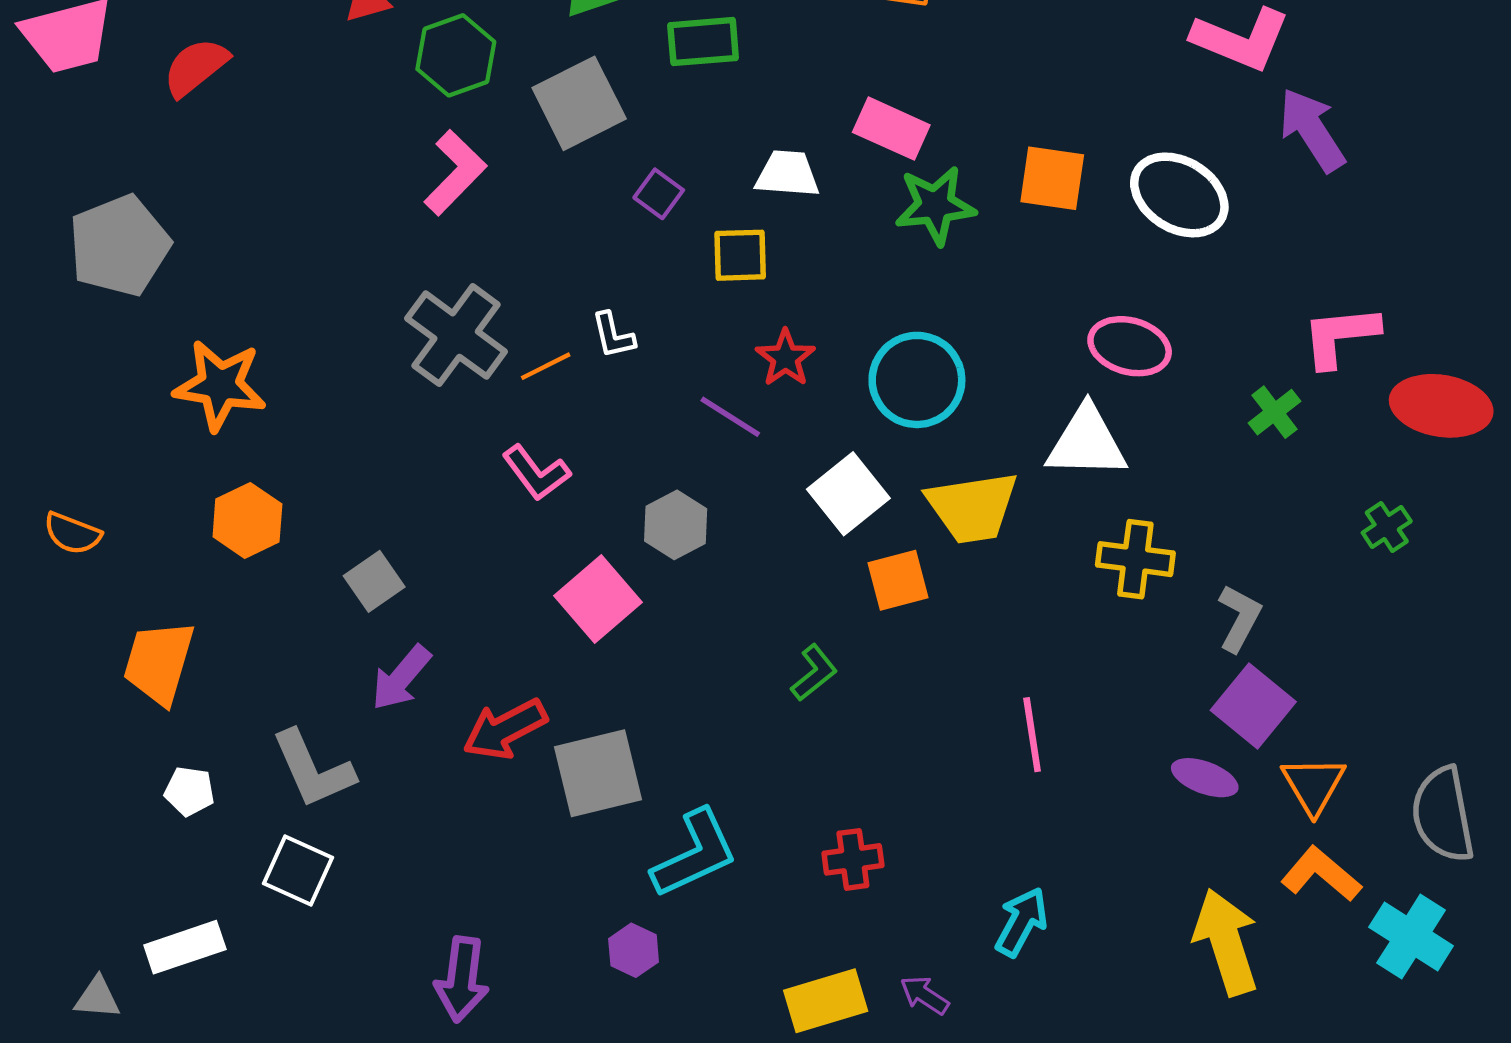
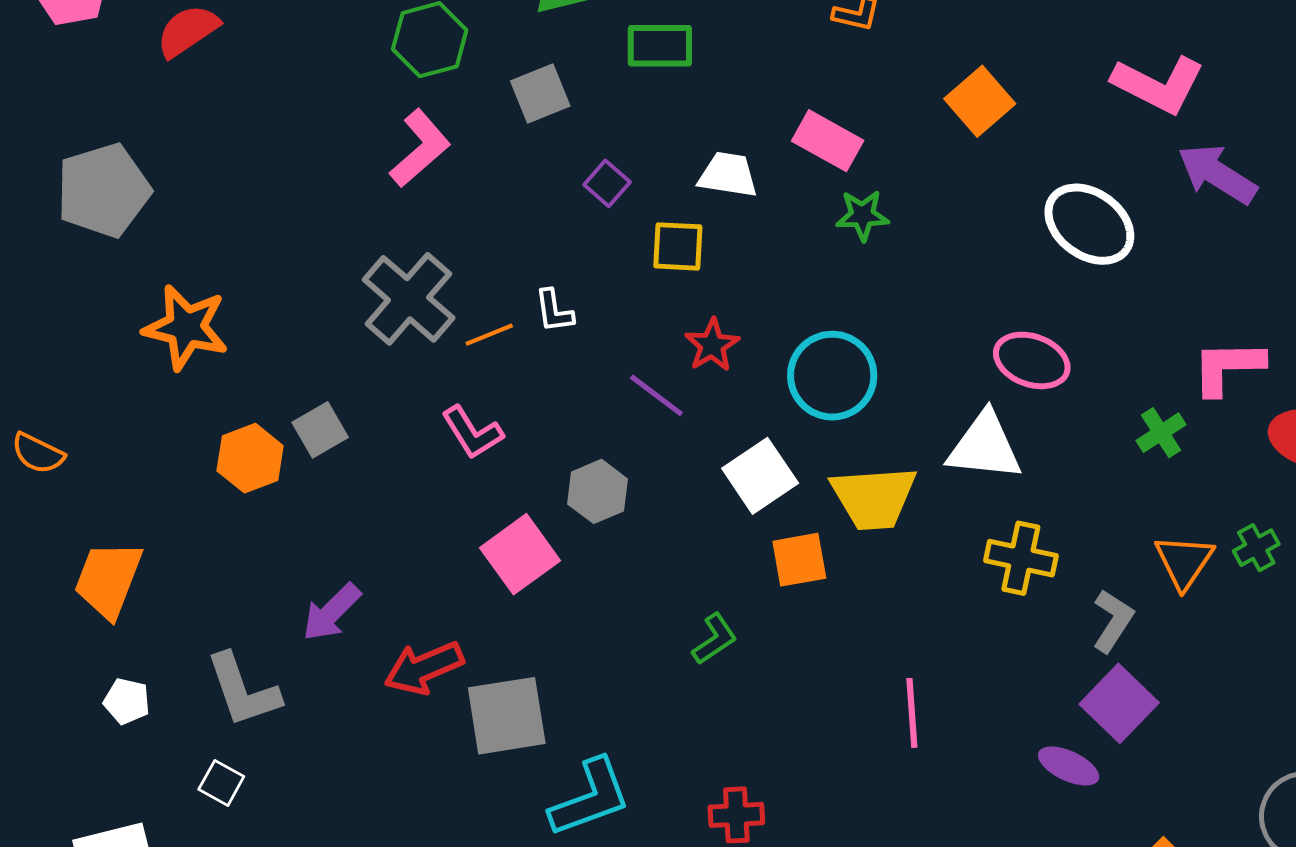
gray square: (579, 103) -> (540, 94), size x0.7
purple arrow: (1312, 130) -> (1217, 174), turned -30
orange square: (1052, 178) -> (980, 101), moved, turned 36
green star: (935, 205) -> (862, 215), size x0.7
orange hexagon: (247, 520) -> (250, 458), moved
gray square: (374, 581) -> (320, 430), moved
orange triangle: (1313, 785) -> (1184, 562), moved
white square: (298, 871) -> (221, 783), size x0.7

